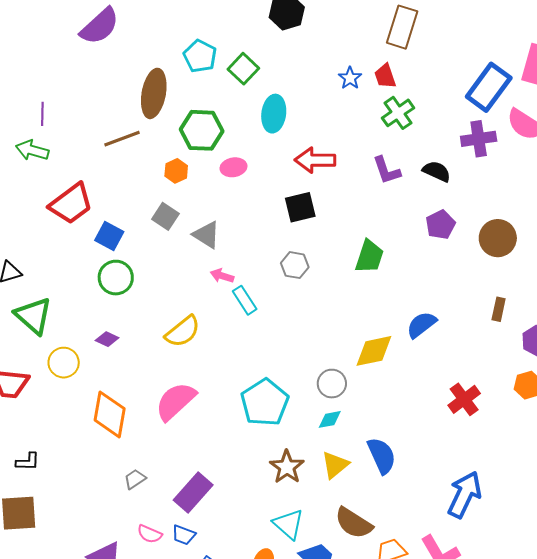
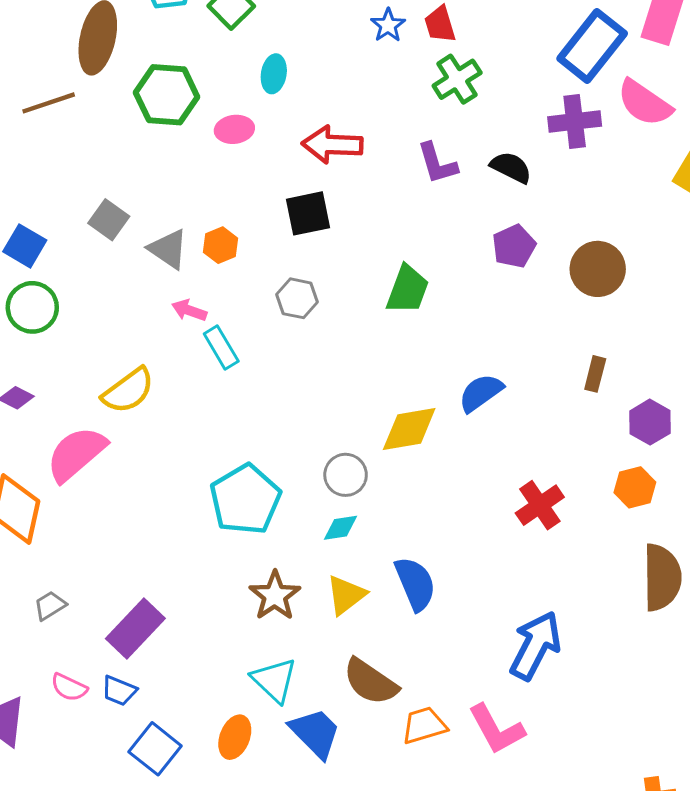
cyan ellipse: (274, 114) -> (274, 74), size x0.7
pink ellipse: (233, 167) -> (234, 129), moved
orange hexagon: (176, 171) -> (221, 245), moved
pink semicircle: (176, 401) -> (76, 454), moved

